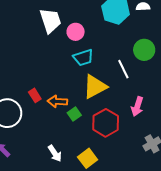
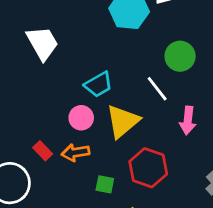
pink circle: (76, 32) -> (81, 118), moved
pink arrow: (137, 106) -> (188, 120), moved
green square: (74, 114) -> (105, 184), moved, turned -32

